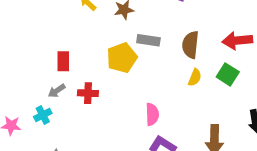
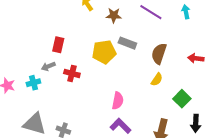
red arrow: (237, 41) -> (196, 58), size x0.7
green square: (228, 74) -> (182, 99), moved

